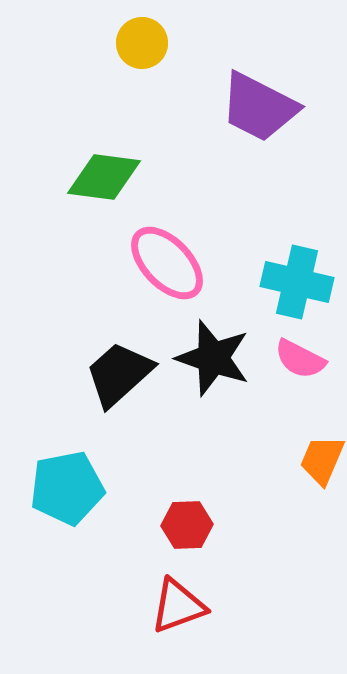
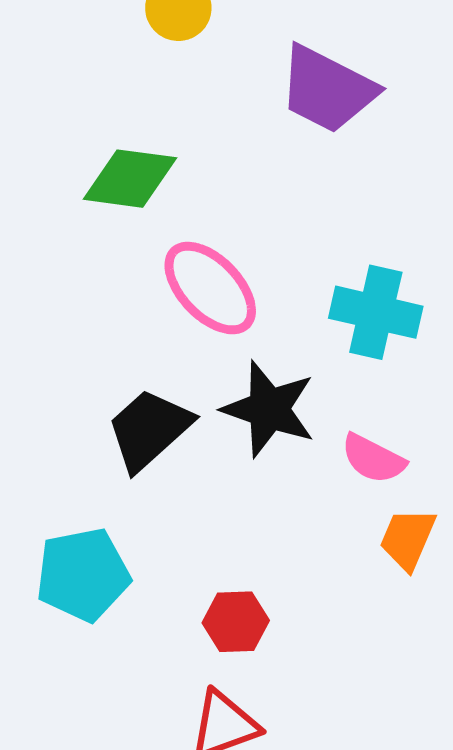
pink semicircle: (300, 359) -> (373, 459), moved

